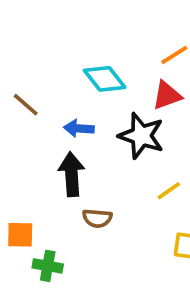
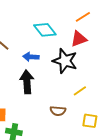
brown semicircle: (97, 218) -> (58, 111), moved

